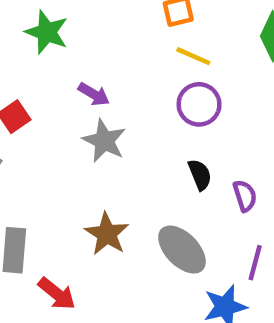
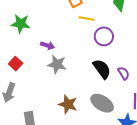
purple circle: (199, 104) -> (104, 36), moved
black semicircle: (200, 175) -> (102, 69), size x1.5

